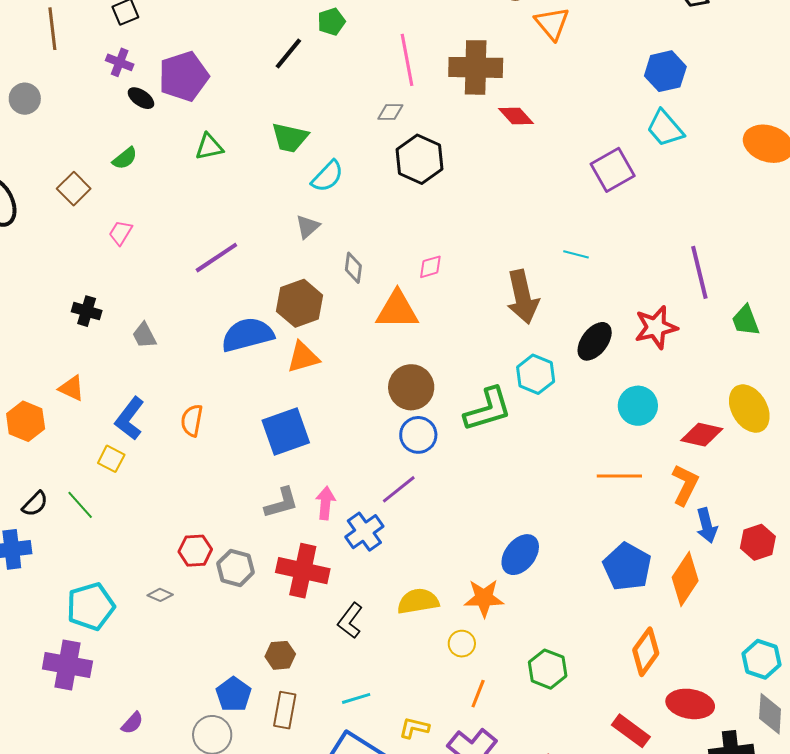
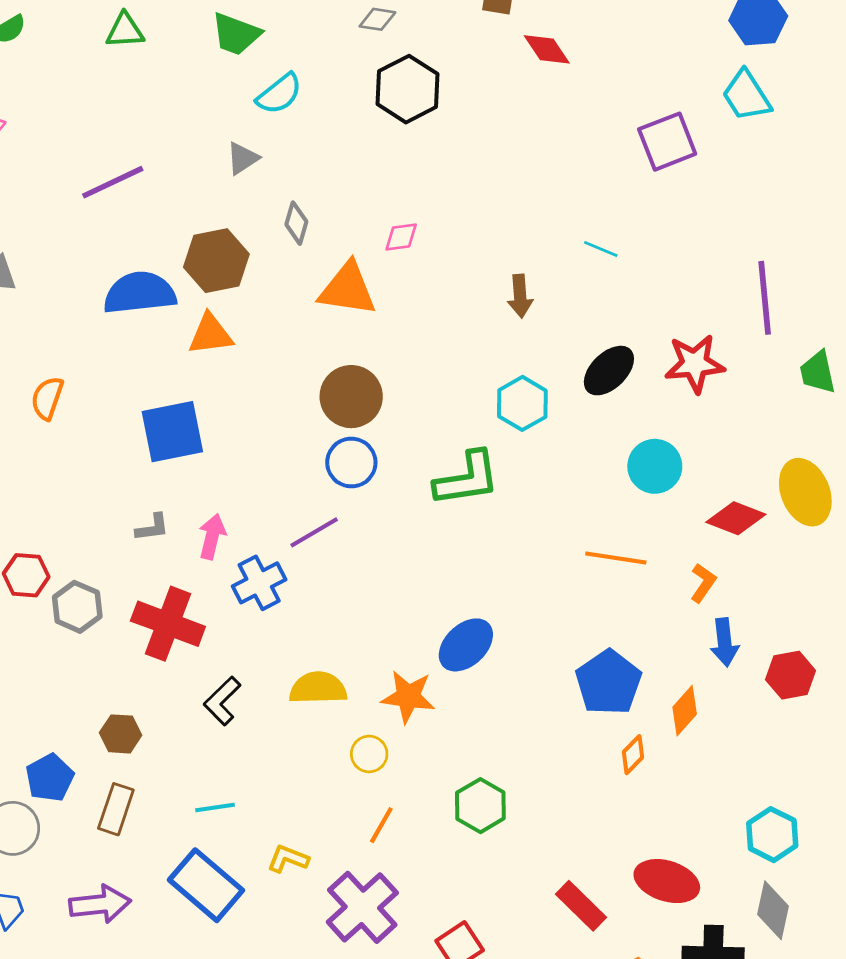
brown arrow: (523, 297) -> (520, 296), size x0.6
green L-shape: (488, 409) -> (467, 479), moved
orange L-shape: (685, 485) -> (703, 583), size x0.7
gray L-shape: (281, 503) -> (152, 528), size x0.7
orange diamond: (685, 579) -> (685, 711), size x0.7
orange diamond: (646, 652) -> (633, 755), moved, size x0.6

